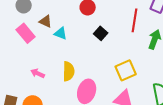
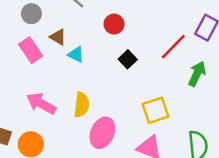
red line: (135, 20) -> (173, 47), turned 30
pink arrow: (38, 73) -> (41, 103), size x1.6

